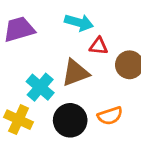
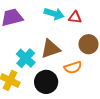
red triangle: (99, 46) -> (75, 17), moved
orange semicircle: (110, 116) -> (73, 67), moved

